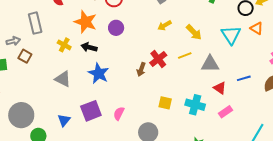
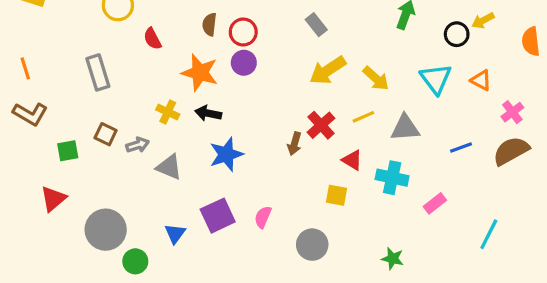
gray rectangle: (35, 23) -> (98, 72), moved
yellow arrow: (164, 25) -> (328, 70), size x1.6
purple circle: (116, 28) -> (244, 63), moved
orange triangle: (257, 28) -> (481, 80), moved
gray arrow: (13, 41) -> (138, 145), moved
blue star: (99, 73) -> (226, 154), turned 30
red triangle: (220, 88) -> (352, 160), moved
cyan cross: (195, 105) -> (392, 178), moved

